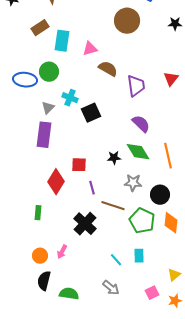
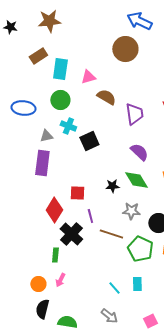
green circle: (49, 72) -> (60, 100), moved
gray triangle: (48, 108) -> (46, 136), turned 32
green rectangle: (38, 213) -> (55, 255), moved
black cross: (85, 224) -> (71, 234), moved

